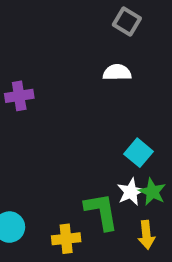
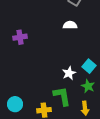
cyan square: (139, 153) -> (89, 66), moved
white star: (131, 192) -> (69, 73), moved

